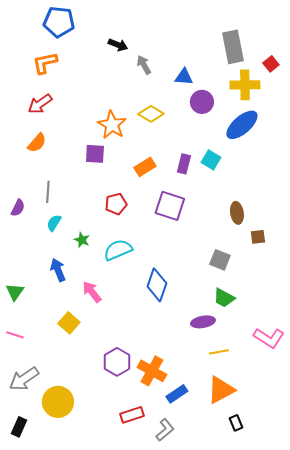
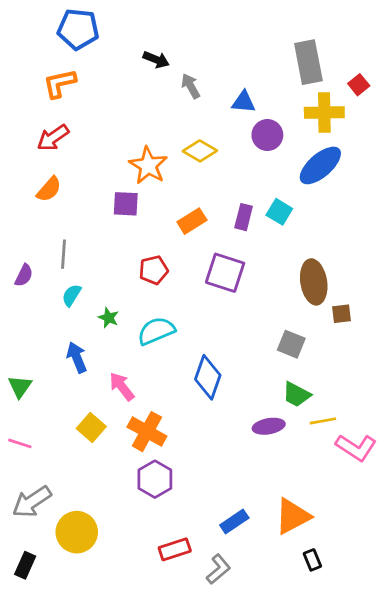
brown ellipse: (237, 213) -> (314, 282), size x1.5
yellow line: (219, 352) -> (323, 421), moved
orange cross: (152, 371) -> (147, 432), moved

